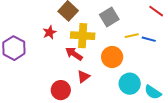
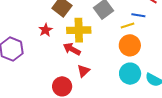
blue line: (149, 39) -> (138, 15), moved
orange circle: (112, 57) -> (130, 45), moved

